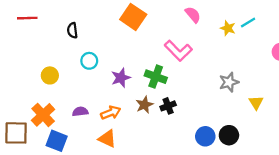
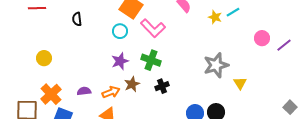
pink L-shape: (178, 51) -> (153, 28), moved
cyan circle: (89, 61) -> (120, 31), moved
yellow circle: (50, 75) -> (44, 58), moved
gray star: (229, 82) -> (216, 65), size x1.4
brown star: (144, 105) -> (132, 84), moved

